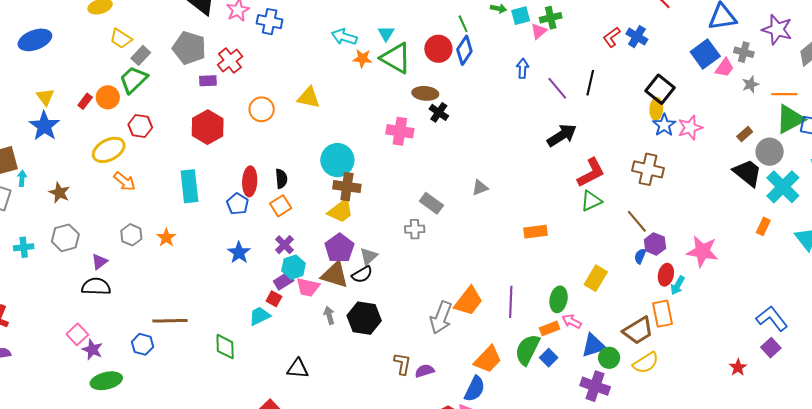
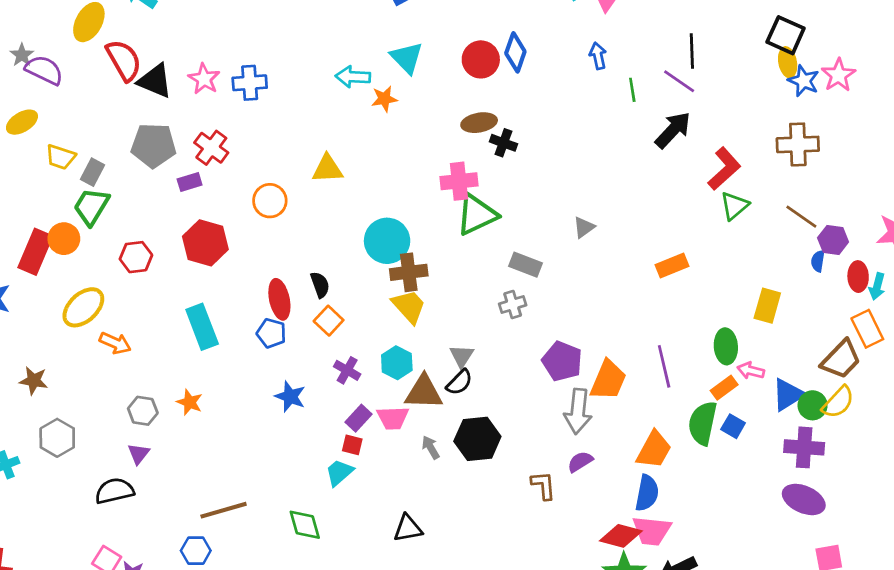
green line: (463, 24) -> (632, 90), moved, turned 30
cyan triangle: (386, 33) -> (407, 58), size x1.5
green triangle: (396, 58) -> (477, 215), moved, turned -40
purple line: (557, 88) -> (679, 81), moved
red rectangle: (85, 101) -> (35, 252), size x2.0
red hexagon: (140, 126) -> (136, 257), moved
yellow trapezoid: (341, 211) -> (409, 306), turned -80
purple pentagon: (339, 248) -> (562, 361), moved
purple triangle: (99, 262) -> (139, 454), moved
cyan hexagon: (293, 267) -> (397, 363), moved
yellow semicircle: (646, 363) -> (838, 402), moved
purple semicircle: (425, 371) -> (580, 462), moved

